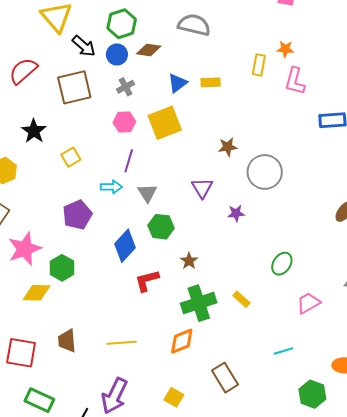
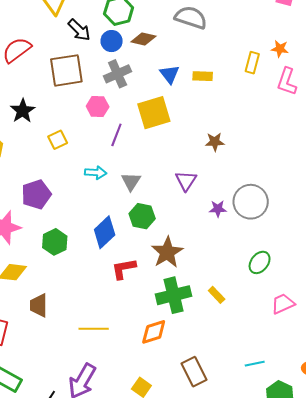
blue triangle: (177, 83) -> (170, 74), turned -35
gray cross: (126, 87) -> (118, 74), size x1.5
pink hexagon: (124, 122) -> (98, 106), moved
purple line: (129, 161) -> (116, 135), moved
gray circle: (265, 172) -> (251, 202), moved
purple pentagon: (77, 215) -> (36, 194), moved
brown star: (189, 261) -> (167, 252), size x1.8
green hexagon: (62, 268) -> (55, 242), moved
brown trapezoid: (67, 341) -> (39, 305), moved
cyan line: (283, 351) -> (255, 364), moved

